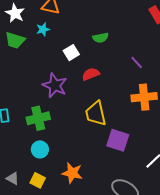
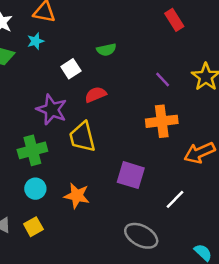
purple line: (137, 62) -> (163, 80), moved
yellow trapezoid: (96, 114) -> (82, 137), moved
orange star: (72, 173) -> (77, 196), moved
yellow square: (38, 180) -> (33, 227), turned 35

